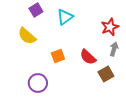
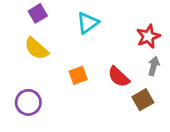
purple square: (36, 10) -> (38, 13), moved
purple circle: (38, 83) -> (28, 102), moved

